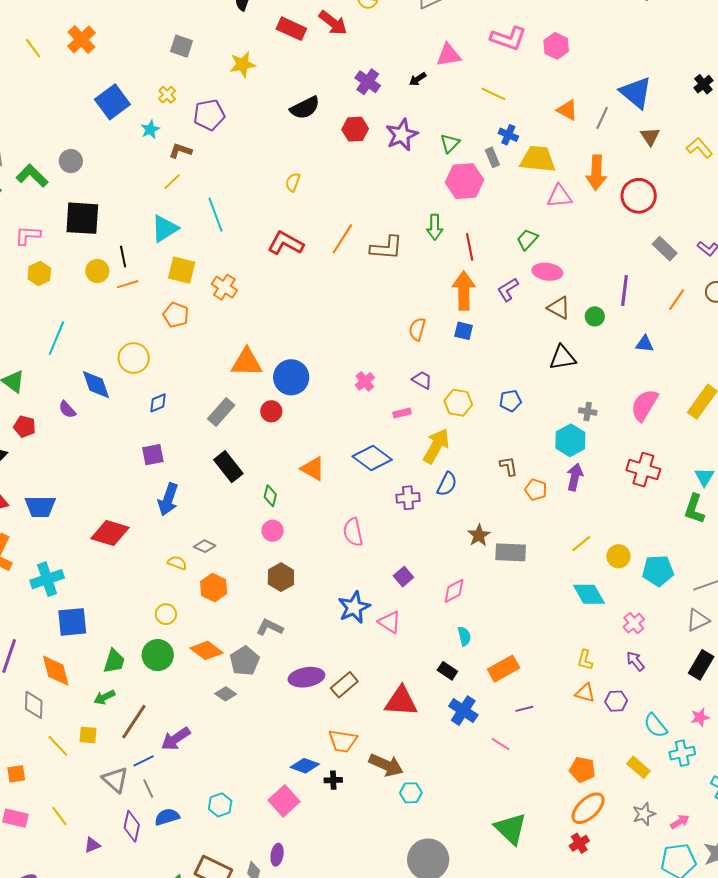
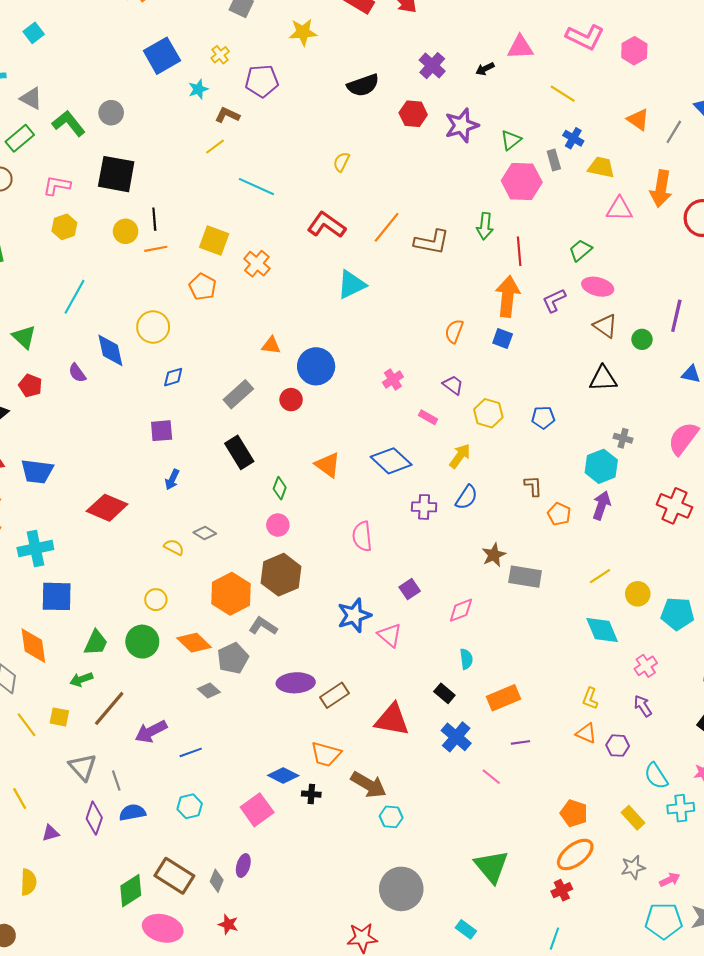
yellow trapezoid: (538, 159) -> (601, 167), size x0.7
cyan line: (216, 215) -> (256, 187), turned -52
cyan triangle: (165, 229) -> (352, 285), moved
orange triangle: (247, 362) -> (271, 345), size x0.6
pink rectangle: (402, 413) -> (428, 417), turned 36
yellow arrow: (436, 446) -> (460, 456), size x0.7
blue arrow: (168, 499) -> (172, 479), size x0.6
brown hexagon: (281, 577) -> (281, 575), size x1.4
orange hexagon: (214, 588) -> (231, 594), moved, size x1.4
blue line: (144, 761) -> (191, 752), moved

